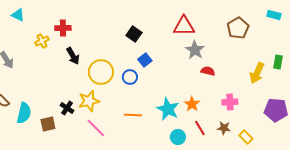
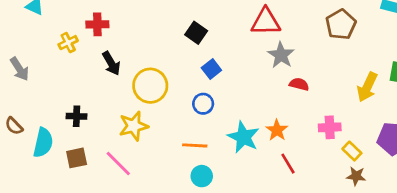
blue circle: (130, 77) -> (203, 104), moved
black cross: (67, 108) -> (77, 116), moved, turned -32
pink line: (96, 128) -> (118, 164), moved
brown star: (224, 128) -> (356, 176), moved
cyan circle: (178, 137) -> (202, 176), moved
yellow rectangle: (246, 137) -> (352, 151), moved

